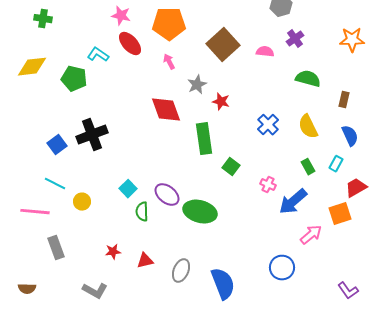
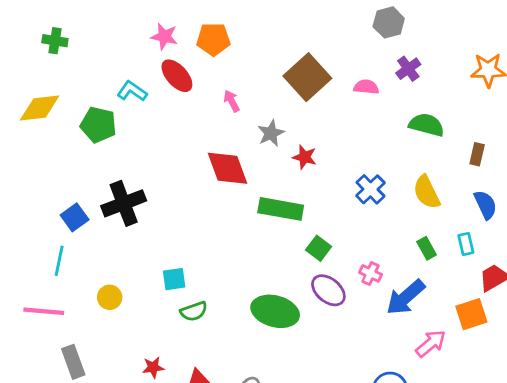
orange pentagon: (169, 24) -> (213, 39), moved, size x0.7
green rectangle: (204, 139) -> (281, 209), turned -72
cyan rectangle: (336, 164) -> (466, 244), turned -42
cyan line: (55, 184) -> (59, 261), moved, turned 75
cyan square: (128, 189) -> (174, 279), turned 36
purple ellipse: (167, 195) -> (328, 290), moved
green semicircle: (142, 212) -> (194, 311), turned -108

